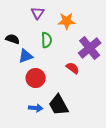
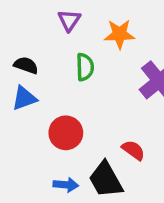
blue triangle: (26, 56) -> (24, 98), moved
red semicircle: (73, 68) -> (133, 150), moved

